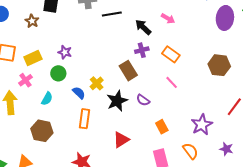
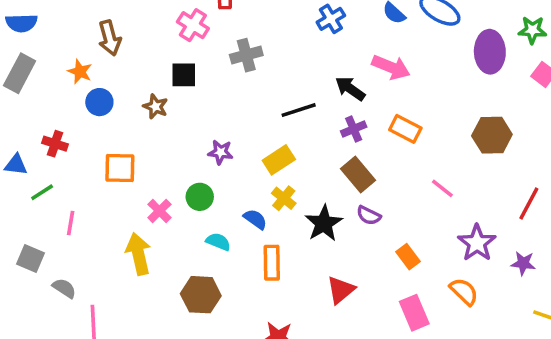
black line: (112, 14) -> (299, 110), moved
pink arrow: (168, 18) -> (391, 67), size x1.5
yellow rectangle: (33, 58) -> (279, 160), moved
brown rectangle: (128, 71) -> (358, 175), moved
green circle: (58, 73) -> (200, 197), moved
pink line: (172, 82) -> (442, 188), moved
cyan semicircle: (47, 99) -> (218, 242), moved, turned -88
purple star: (226, 149) -> (523, 263), moved

